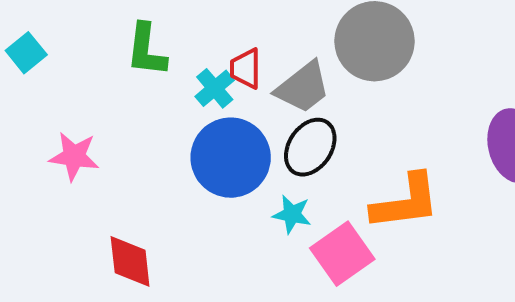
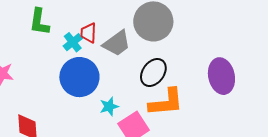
black ellipse: (310, 147) -> (153, 72), moved
cyan star: (292, 214) -> (109, 106), turned -30

